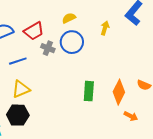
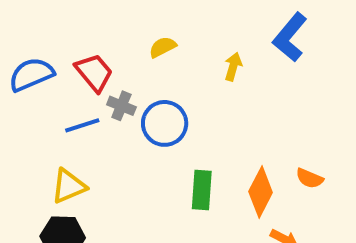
red trapezoid: (34, 31) -> (94, 72), turned -100
blue circle: (72, 42) -> (165, 123), moved
blue line: (18, 61) -> (82, 125), moved

